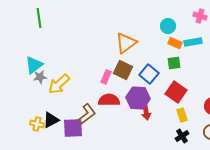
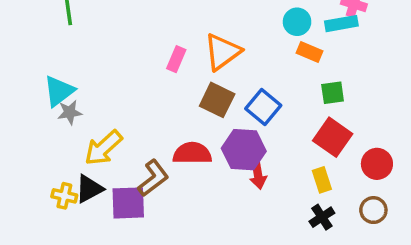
cyan rectangle: (193, 42) -> (341, 24), moved
green square: (174, 63) -> (333, 93), moved
pink rectangle: (106, 77) -> (176, 59), moved
yellow arrow: (59, 84) -> (103, 148), moved
red square: (176, 92) -> (333, 137), moved

